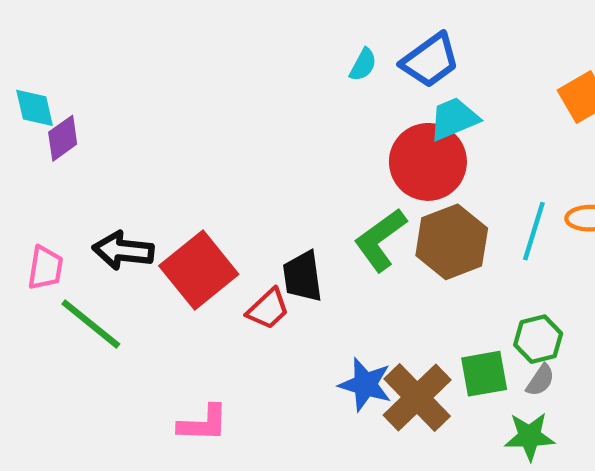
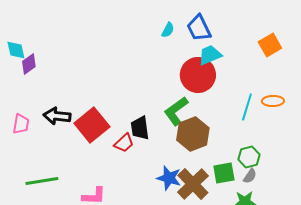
blue trapezoid: (430, 60) -> (199, 28), turned 100
brown hexagon: (452, 242) -> (193, 134), moved
green line: (91, 324) -> (42, 181), moved, turned -48

